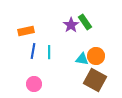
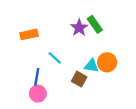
blue line: (33, 51) -> (37, 77), moved
cyan line: (49, 52) -> (55, 58), turned -48
brown square: (95, 80) -> (79, 79), moved, size x0.6

